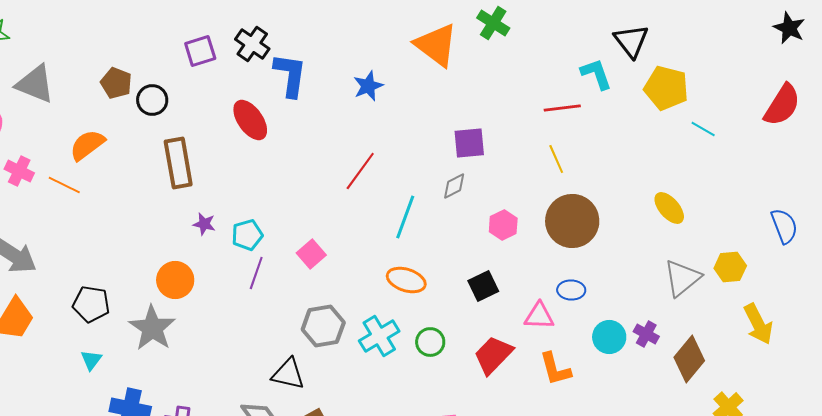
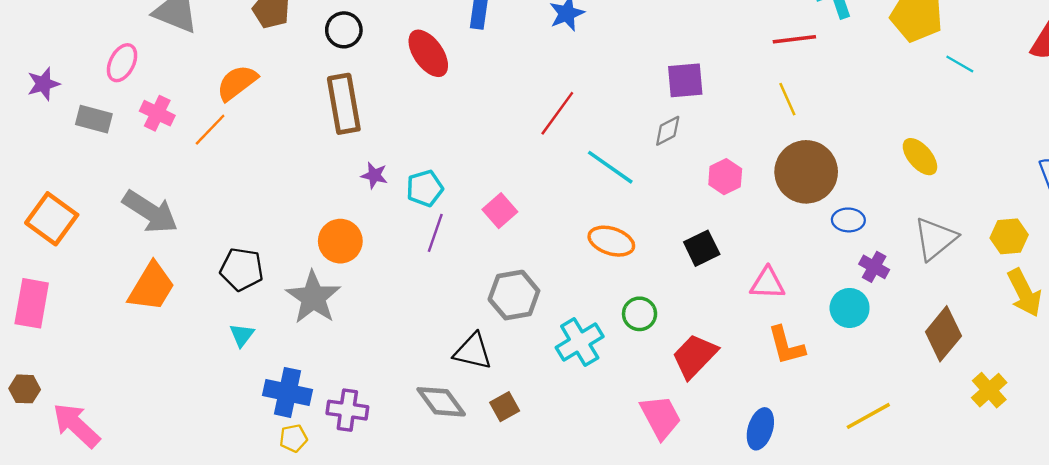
black circle: (152, 100) -> (344, 30), moved
orange line: (64, 185) -> (210, 130), turned -72
cyan line: (405, 217) -> (610, 167), turned -75
yellow hexagon: (730, 267) -> (1009, 236), moved
blue ellipse: (571, 290) -> (848, 220), moved
purple cross: (646, 334) -> (874, 267), moved
cyan cross: (379, 336) -> (580, 342), moved
red trapezoid: (493, 355) -> (695, 356), moved

